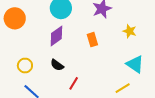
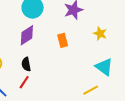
black semicircle: (57, 65) -> (26, 64), turned 40
red line: (74, 83) -> (24, 82), moved

